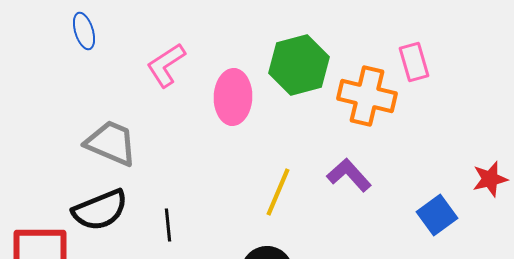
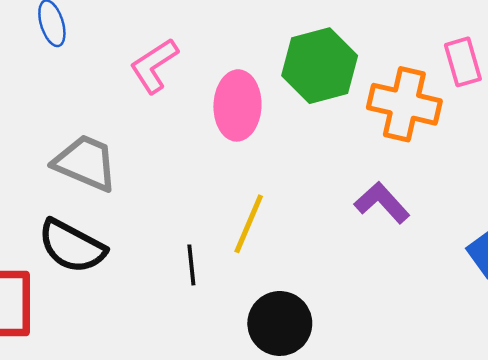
yellow line: (278, 192) -> (249, 224), moved
black semicircle: (100, 210) -> (72, 246), turned 50
black line: (168, 225) -> (191, 265), moved

